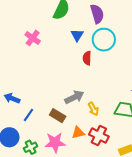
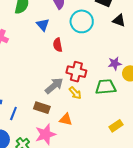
cyan circle: (104, 40) -> (82, 21), moved
orange triangle: (78, 133) -> (66, 119), turned 40
red cross: (99, 136) -> (76, 72), moved

